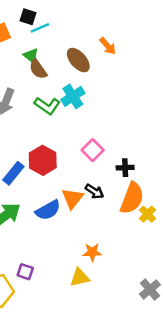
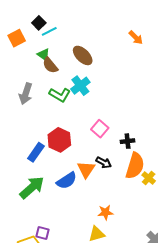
black square: (28, 17) -> (39, 23), turned 32
orange arrow: (108, 46) -> (136, 37), moved
purple square: (25, 272) -> (43, 233), moved

